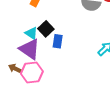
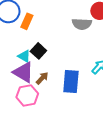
blue rectangle: (58, 41) -> (71, 82), moved, size x1.6
brown arrow: (15, 69) -> (42, 78), moved, turned 112

